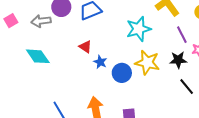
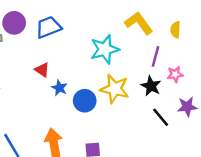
purple line: (182, 35) -> (156, 56), turned 42
black star: (178, 60) -> (151, 86), turned 30

